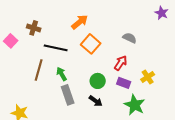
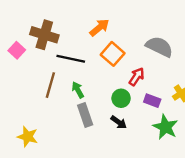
brown cross: (34, 28) -> (44, 35), size x1.6
gray semicircle: (130, 38) -> (159, 47), size x1.6
red arrow: (121, 63) -> (137, 77), moved

